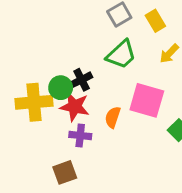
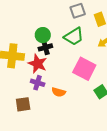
green circle: (61, 88) -> (43, 35), moved
orange semicircle: (113, 117) -> (59, 92), moved, turned -104

